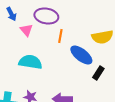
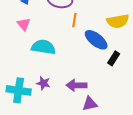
pink triangle: (26, 30) -> (24, 24), moved

